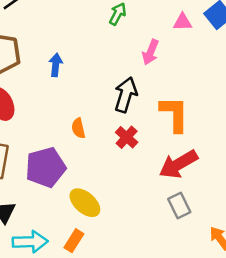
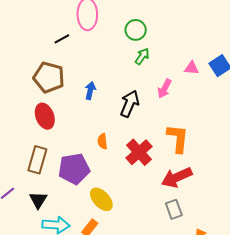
black arrow: (126, 95) -> (130, 104), moved
red cross: (127, 137) -> (139, 152), size x1.5

